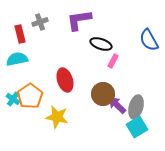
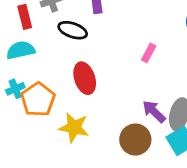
black ellipse: (101, 44) -> (73, 30), moved
brown circle: (103, 94) -> (135, 140), moved
cyan cross: (13, 99) -> (15, 89), moved, turned 32

